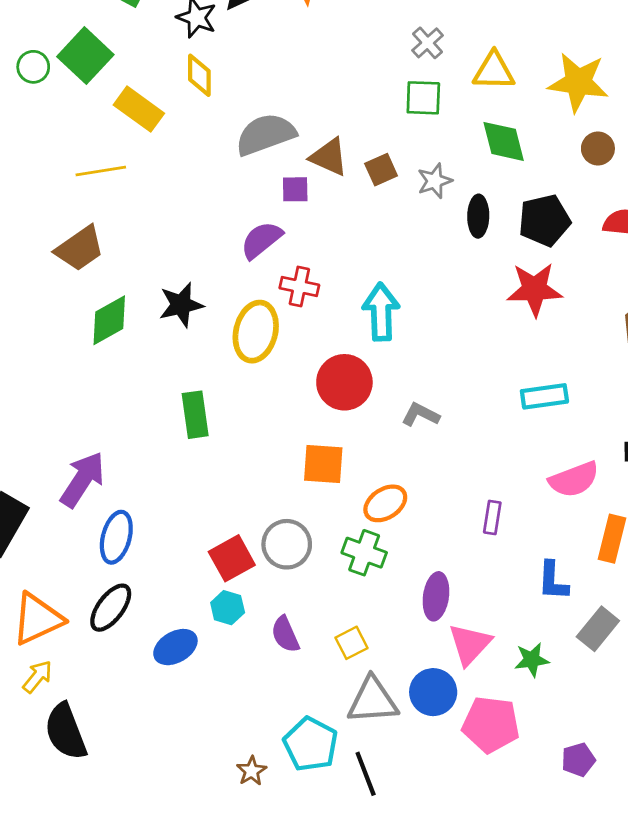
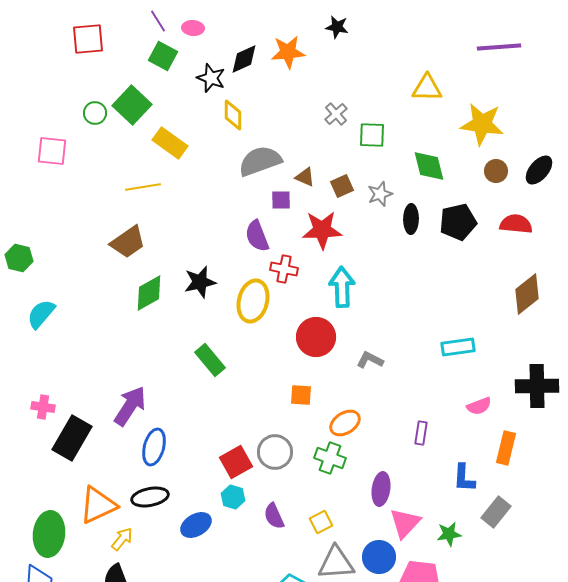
gray cross: (428, 43) -> (336, 114), moved
yellow triangle: (494, 71) -> (427, 88), moved
yellow diamond: (199, 75) -> (233, 115), moved
brown triangle: (329, 157) -> (305, 177), size x0.7
purple semicircle: (261, 240) -> (257, 236), turned -72
red star: (535, 289) -> (322, 230), moved
green rectangle: (195, 415) -> (210, 360), turned -32
orange square: (323, 464) -> (301, 395), size x0.7
pink semicircle: (574, 479) -> (479, 406), size x0.7
black ellipse: (111, 608) -> (150, 497), turned 42
yellow arrow: (37, 677) -> (122, 539), moved

